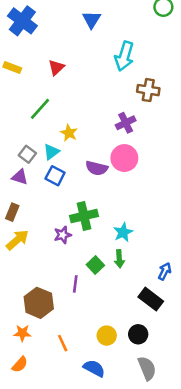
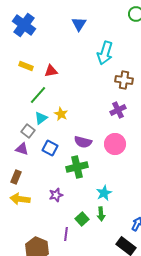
yellow rectangle: (12, 67) -> (26, 66), moved
red triangle: (56, 67) -> (51, 71), moved, turned 32
purple cross: (126, 123) -> (118, 110), moved
cyan triangle: (51, 152) -> (41, 118), moved
pink circle: (124, 158) -> (115, 144), moved
green cross: (84, 216) -> (77, 167), moved
yellow arrow: (17, 240) -> (20, 199), turned -132

